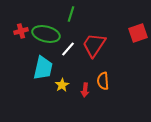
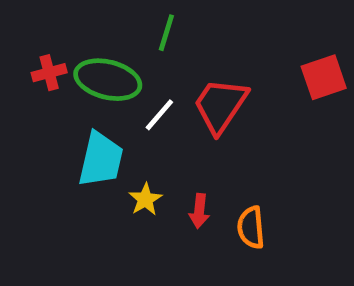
orange semicircle: (103, 81) -> (251, 227), moved

